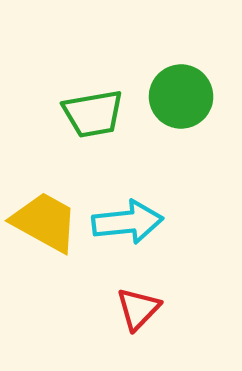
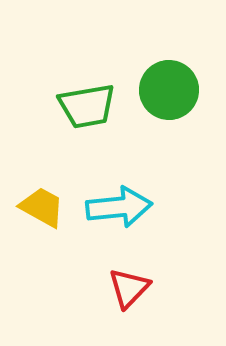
yellow trapezoid: (45, 222) -> (42, 207), size x0.7

